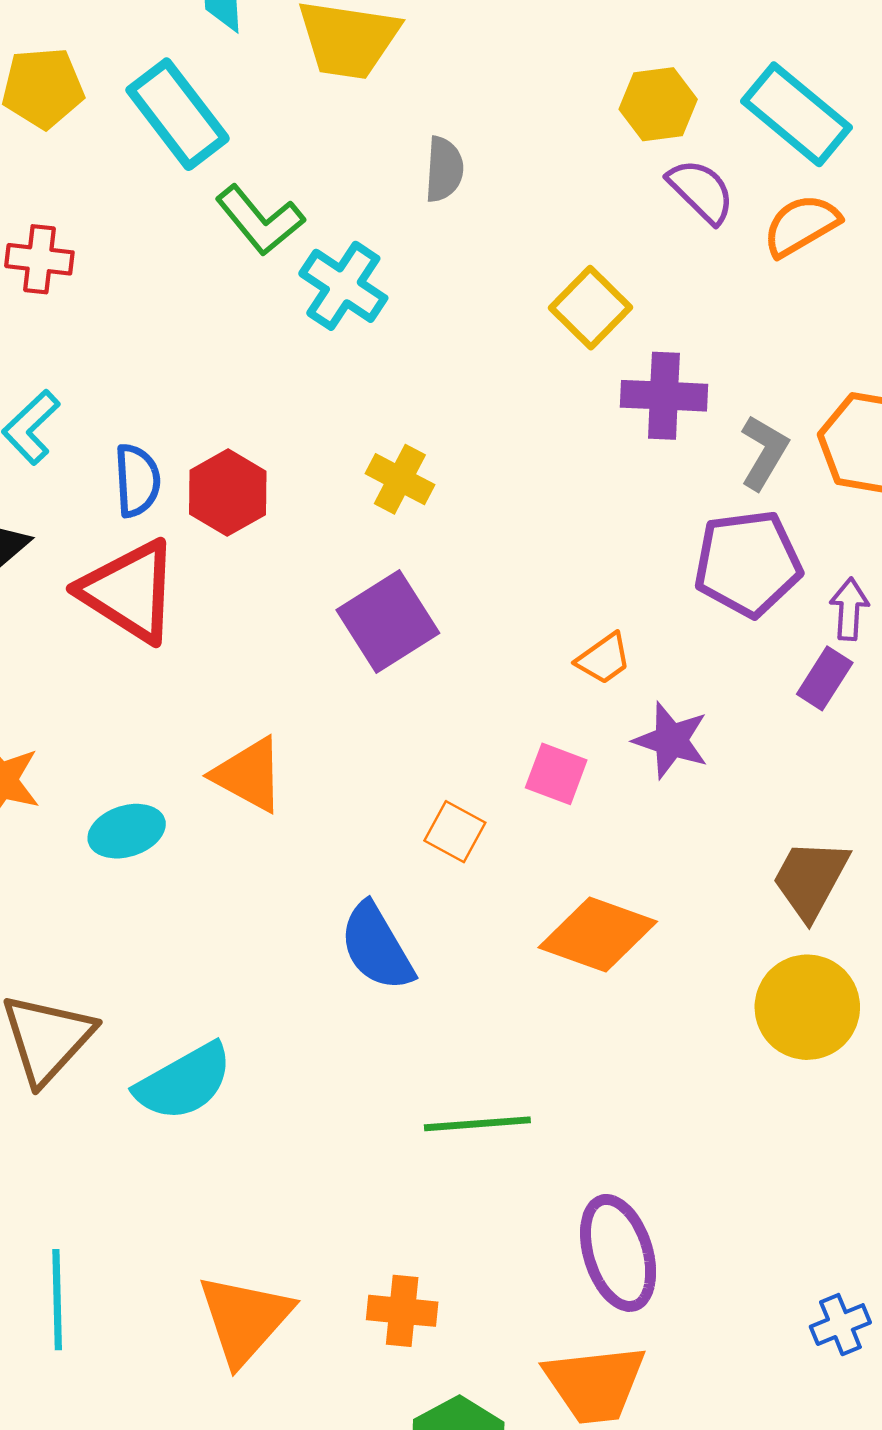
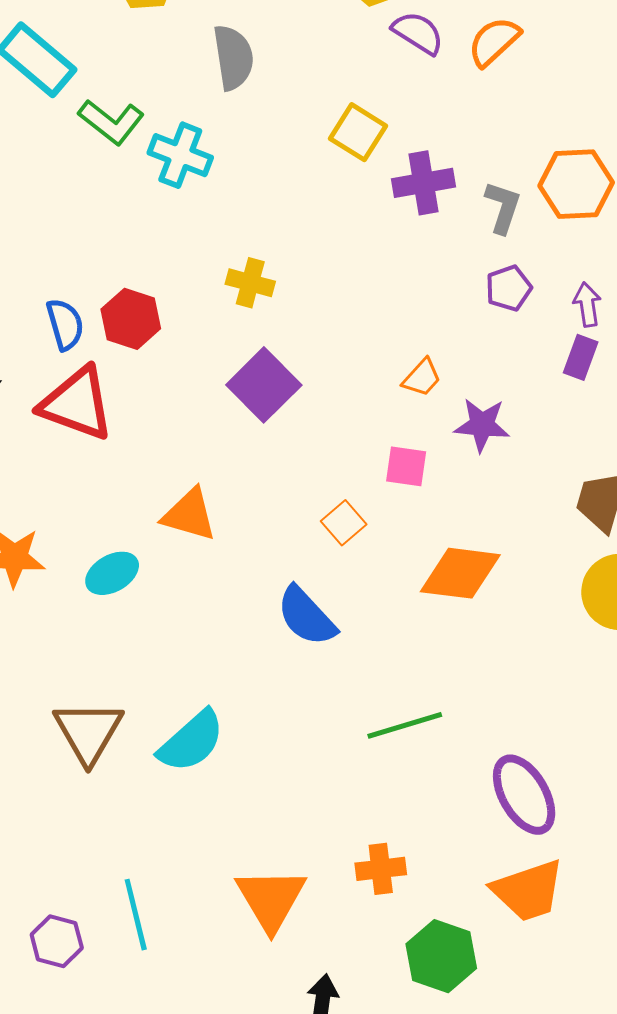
gray semicircle: (444, 169) -> (233, 57), size x1.4
purple pentagon: (748, 563) -> (509, 288), size x0.6
orange square: (455, 832) -> (344, 523), turned 33

